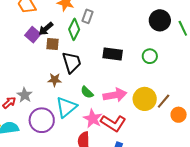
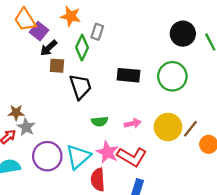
purple square: (33, 35) -> (39, 31), moved
green circle: (150, 56) -> (172, 76), size x1.6
brown star: (55, 80) -> (16, 113), moved
green semicircle: (87, 92) -> (100, 121), turned -48
pink arrow: (115, 95) -> (133, 123), size x0.6
cyan triangle: (66, 107) -> (78, 157), moved

